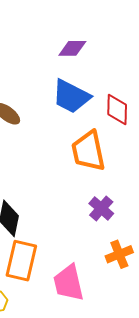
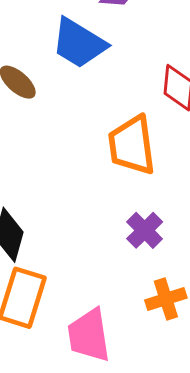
blue trapezoid: (71, 96) -> (79, 43), moved

